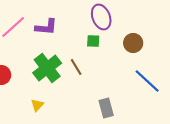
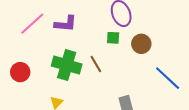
brown circle: (133, 43) -> (141, 44), moved
green cross: (47, 68) -> (67, 65), turned -36

